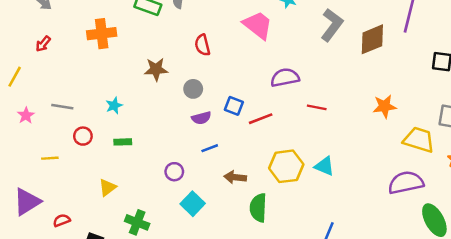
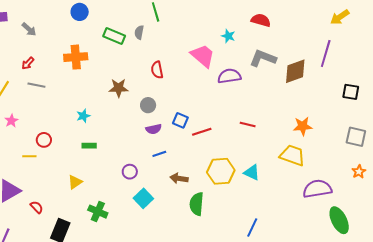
gray L-shape: (332, 25) -> (263, 58), turned -108
purple semicircle: (285, 78) -> (229, 76), moved
gray line: (62, 107) -> (36, 85), moved
red circle: (83, 136) -> (44, 140), moved
yellow trapezoid: (419, 140) -> (292, 155), moved
red semicircle: (62, 220) -> (37, 207), turned 64

